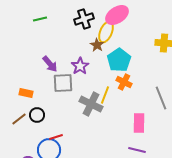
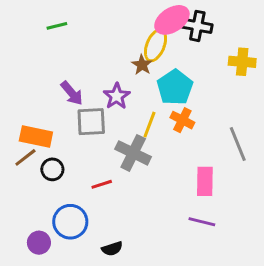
black cross: (84, 19) -> (197, 26), moved, turned 30
orange rectangle: (26, 93) -> (36, 137), size x1.5
yellow line: (105, 95) -> (150, 125), moved
brown line: (19, 119) -> (25, 157), moved
red line: (56, 137) -> (102, 184), moved

